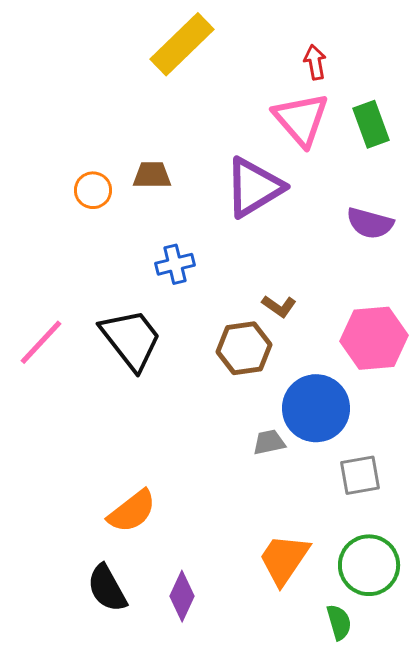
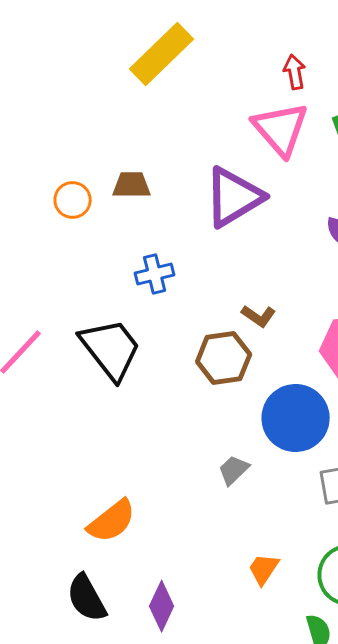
gray trapezoid: (269, 442) -> (234, 470), moved, turned -32
orange trapezoid: (284, 559) -> (264, 569), size x0.6

